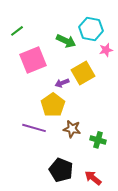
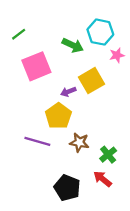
green cross: (98, 140) -> (108, 155), turned 35
red arrow: (93, 178) -> (103, 179), moved

